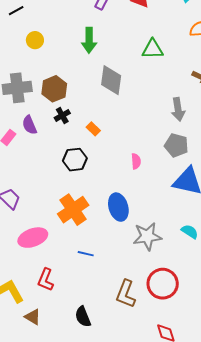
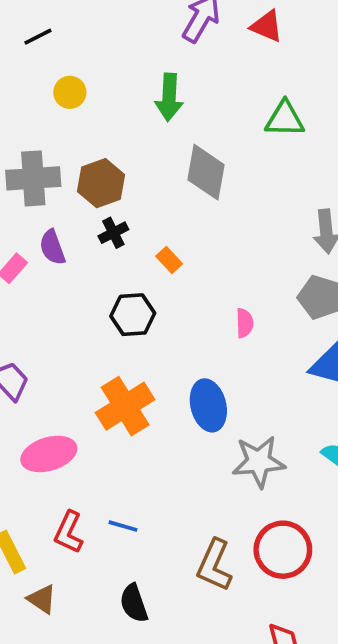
blue line: (86, 254) -> (123, 526), moved

